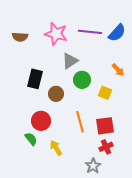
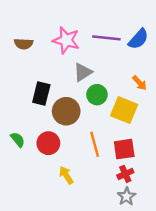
yellow square: (105, 93) -> (124, 110), size x1.6
brown circle: (56, 94) -> (66, 111), size x1.5
green semicircle: (31, 139) -> (18, 140), moved
gray star: (93, 166) -> (127, 196), moved

